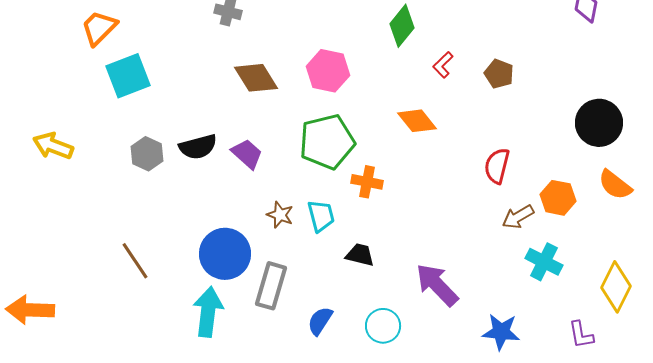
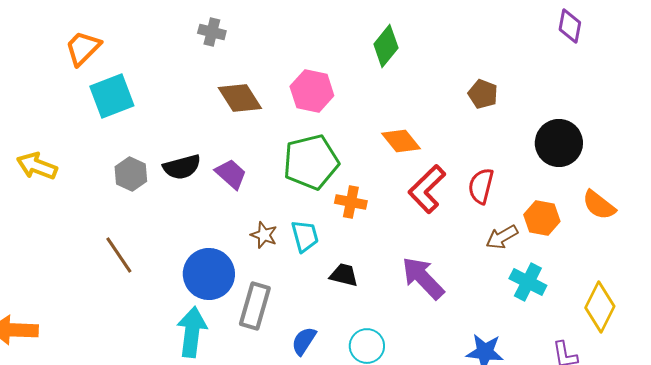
red L-shape: (443, 65) -> (427, 189), moved, size x1.8
black circle: (599, 123) -> (559, 143), moved
brown line: (135, 261) -> (119, 255), moved
purple arrow: (437, 285) -> (423, 278), moved

